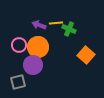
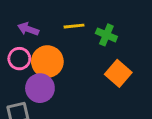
purple arrow: (39, 25) -> (28, 29), moved
green cross: (69, 29) -> (106, 35), moved

